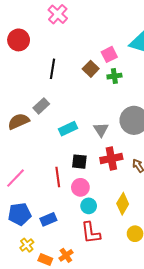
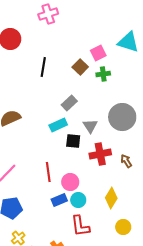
pink cross: (58, 14) -> (48, 14), turned 30
gray rectangle: (41, 106) -> (69, 103), moved
black square: (79, 162) -> (73, 141), moved
blue rectangle: (48, 219) -> (59, 200), moved

